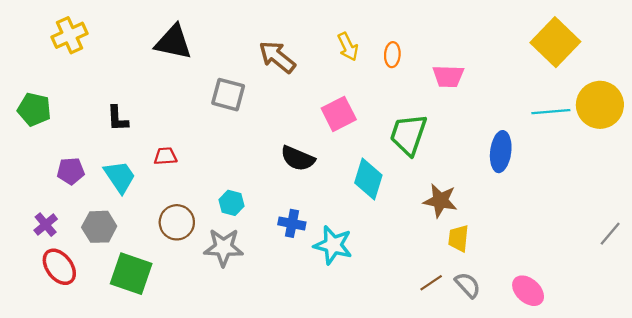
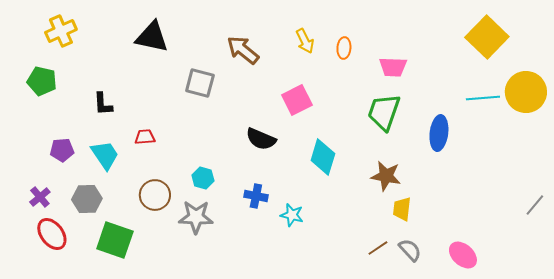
green pentagon: (34, 109) -> (42, 81), moved
green trapezoid: (408, 134) -> (384, 112), moved
cyan star: (333, 245) -> (292, 215), size x0.7

